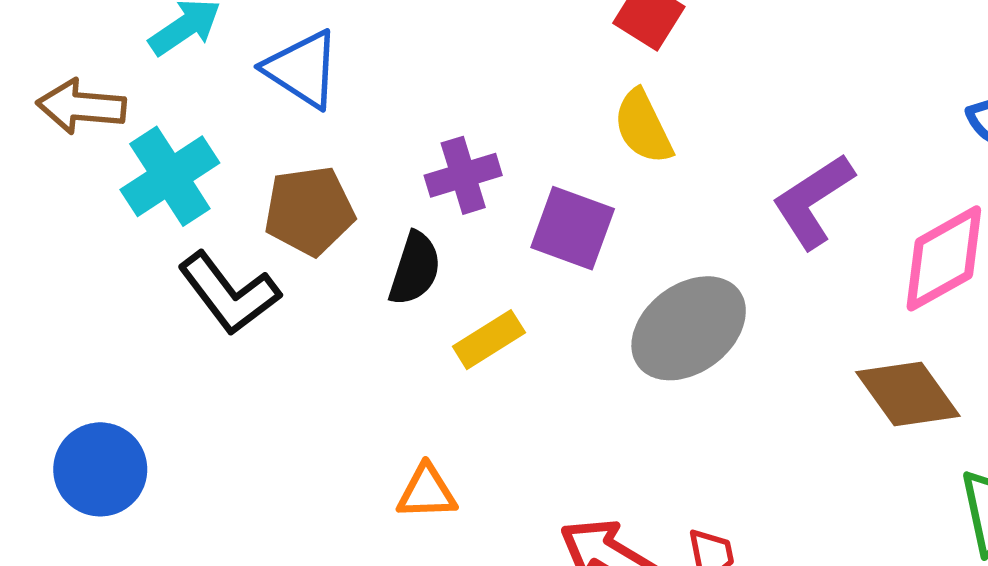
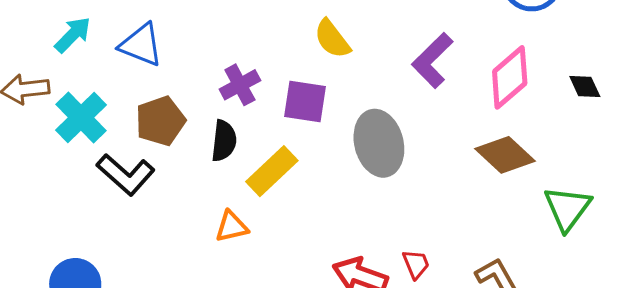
gray ellipse: (689, 328) -> (379, 143), turned -56
yellow rectangle: (489, 340) -> (272, 171), size x1.4
orange triangle: (427, 492) -> (232, 227), moved

